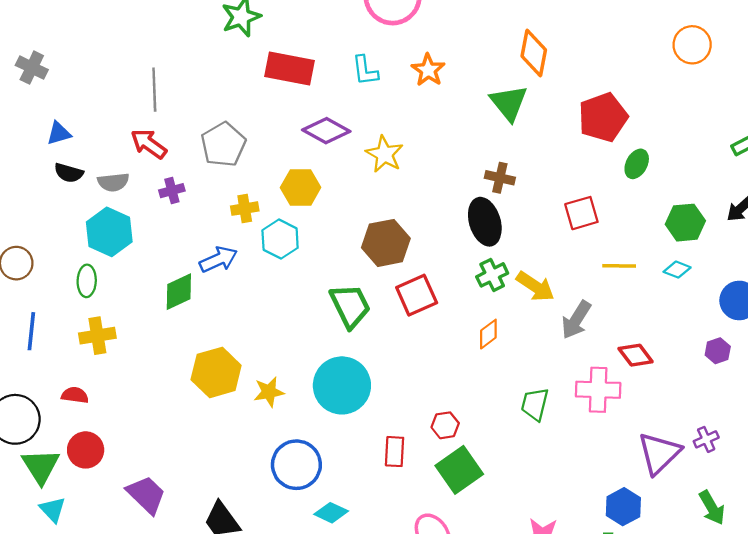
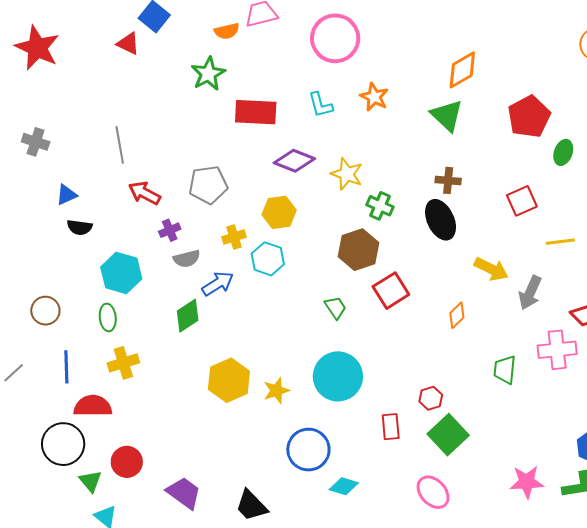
orange diamond: (534, 53) -> (462, 70), turned 57
gray line: (154, 90) -> (120, 145), moved
gray pentagon: (223, 145) -> (208, 185), turned 30
gray semicircle: (113, 182) -> (187, 259), moved
green cross: (492, 275) -> (380, 206), moved, turned -32
green trapezoid: (350, 306) -> (336, 307), size x0.6
red semicircle: (75, 395) -> (93, 406), moved, size x1.6
green triangle: (41, 466) -> (90, 481), size x0.7

